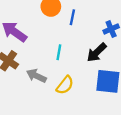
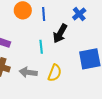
black arrow: (97, 52) -> (60, 33), moved

